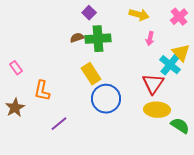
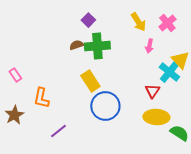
yellow arrow: (139, 15) -> (138, 22), turned 42
pink cross: (179, 17) -> (167, 23), moved
red triangle: (153, 84) -> (152, 91), size x0.7

